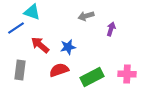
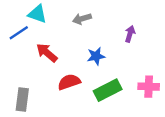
gray arrow: (86, 16) -> (82, 19), moved
blue star: (68, 47) -> (96, 56), moved
gray rectangle: (20, 70) -> (22, 99), moved

